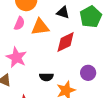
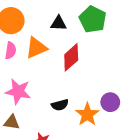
purple circle: (88, 73) -> (110, 102), moved

